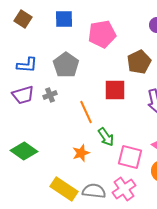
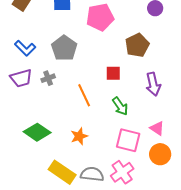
blue L-shape: (27, 65) -> (25, 48), turned 40
red square: (115, 90) -> (113, 73), size x0.7
green arrow: (106, 137) -> (120, 106), moved
green diamond: (24, 151) -> (37, 132), moved

